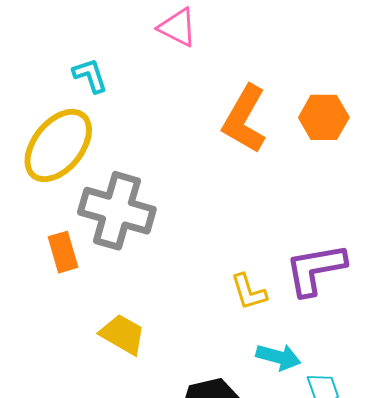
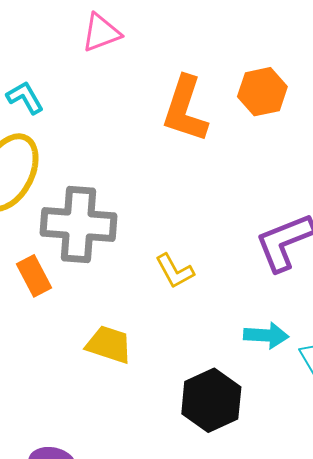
pink triangle: (178, 27) -> (101, 33), turned -36
yellow L-shape: (249, 292) -> (175, 271), moved

